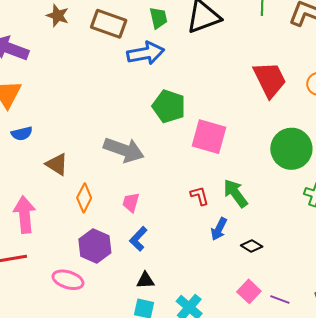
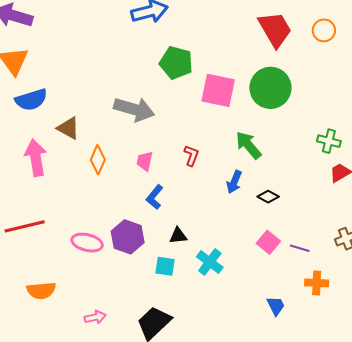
blue semicircle: (22, 134) -> (31, 100), size x1.5
green circle: (291, 149) -> (270, 88), moved
red L-shape: (200, 196) -> (191, 156), moved, turned 40
pink arrow: (25, 215) -> (36, 158), moved
purple hexagon: (95, 246) -> (128, 237), moved
black triangle: (145, 280) -> (178, 236), moved

